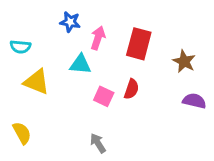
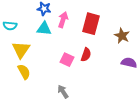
cyan triangle: (80, 64) -> (44, 29), moved
yellow triangle: (37, 82) -> (21, 50), turned 42
yellow semicircle: (22, 133) -> (24, 72), moved

